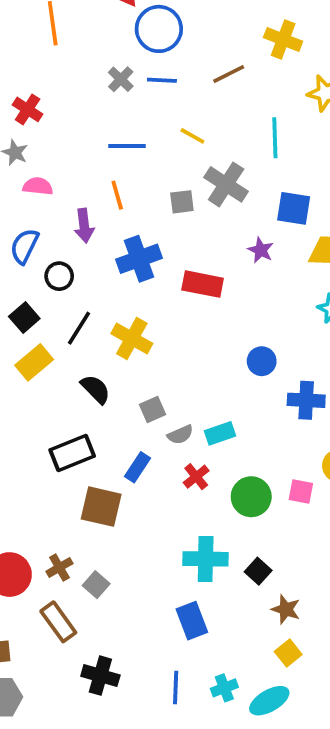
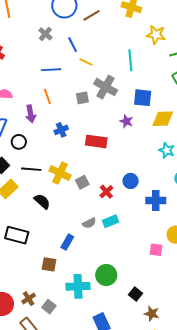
brown line: (229, 74) -> (92, 15), moved
blue line: (162, 80) -> (73, 45), moved, turned 63
blue cross: (139, 259) -> (61, 130), size x0.6
black line: (79, 328) -> (31, 169), turned 66
gray square: (152, 409) -> (82, 182), moved
black rectangle: (72, 453) -> (17, 235), moved, turned 40
red cross: (196, 477) -> (106, 192), moved
green circle: (251, 497) -> (106, 275), moved
brown square: (101, 507) -> (49, 264), size x0.7
cyan cross: (206, 559) -> (78, 286), moved

